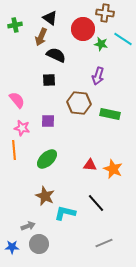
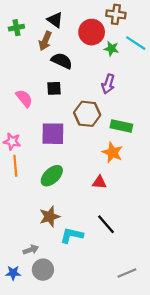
pink semicircle: (17, 100) -> (24, 98), moved
purple square: (48, 121) -> (53, 134), size x1.6
pink star: (22, 128) -> (12, 141), moved
orange star: (113, 169) -> (113, 152), moved
brown star: (45, 196) -> (50, 217), turned 30
gray line: (104, 243) -> (127, 273), moved

